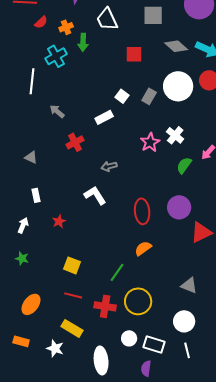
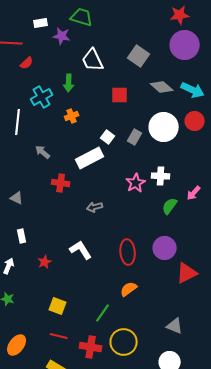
gray square: (153, 15) -> (139, 56), turned 35
orange cross: (66, 27) -> (72, 116), moved
white rectangle: (104, 117) -> (90, 158), size x1.5
white cross: (175, 135) -> (161, 176), turned -36
red cross: (75, 142) -> (61, 183), turned 36
white L-shape: (95, 195) -> (81, 250), moved

